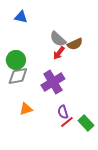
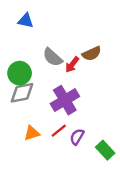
gray semicircle: (58, 39) -> (53, 57), moved
purple semicircle: (63, 112) -> (77, 137), turned 48
red line: (67, 122) -> (59, 131), moved

